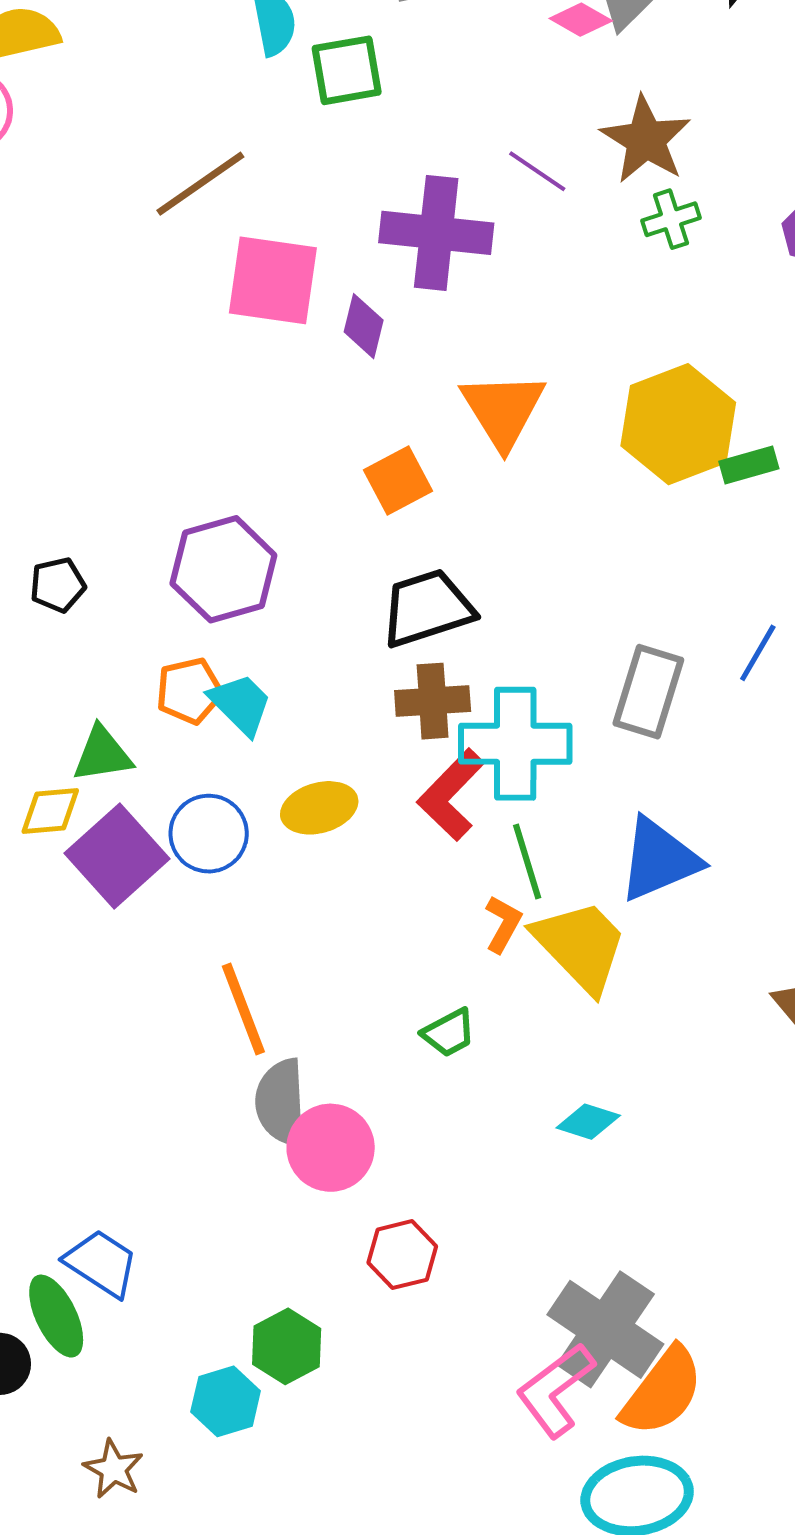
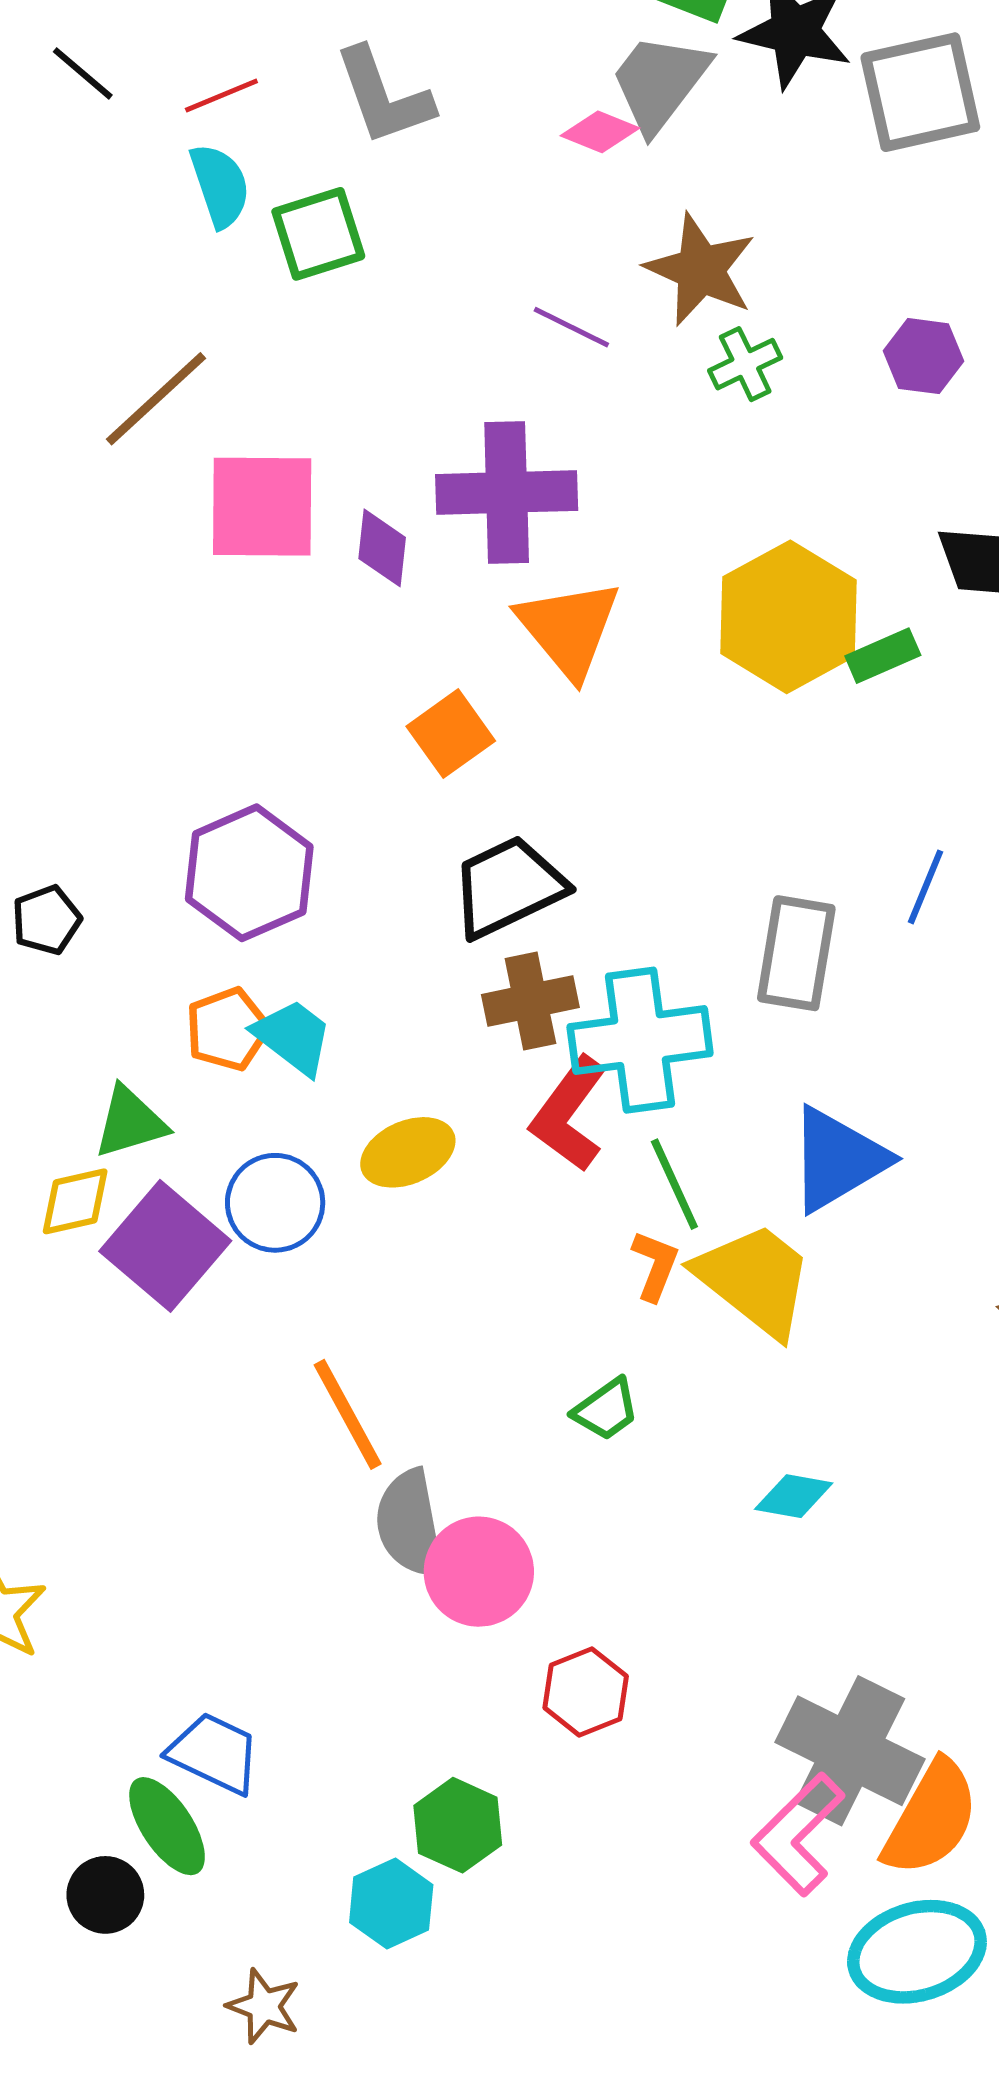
purple cross: (436, 233) -> (507, 492), moved

